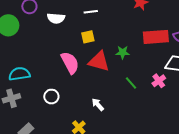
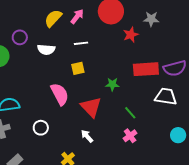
red triangle: (99, 61) -> (91, 107), moved, turned 30
pink cross: (159, 81) -> (130, 136), moved
green line: (131, 83) -> (130, 113), moved

